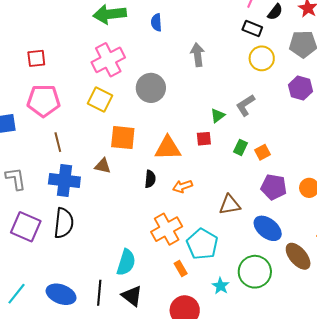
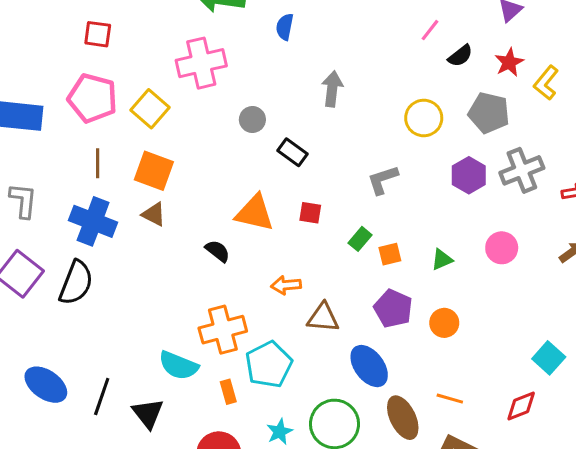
black rectangle: (252, 28) -> (293, 152), moved
gray circle: (151, 88) -> (252, 120), size x0.6
yellow square: (100, 99) -> (150, 109), moved
green triangle: (218, 115) -> (442, 260), moved
orange square: (123, 138) -> (154, 171), moved
black semicircle: (150, 179) -> (218, 251), turned -72
orange arrow: (183, 186) -> (286, 285), moved
cyan semicircle: (126, 262) -> (178, 366), moved, turned 80

